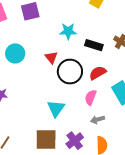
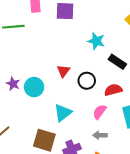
cyan circle: (15, 53) -> (34, 87), moved
red triangle: (51, 57) -> (63, 71), moved
black circle: (70, 72) -> (87, 81), size x0.7

